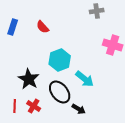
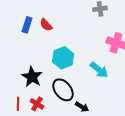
blue rectangle: (13, 27) -> (27, 25), moved
cyan arrow: (85, 79) -> (99, 70), moved

